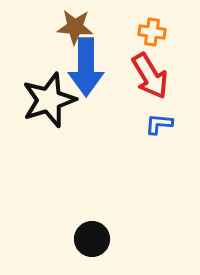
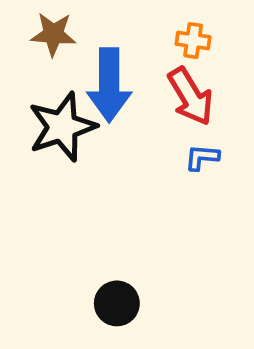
brown star: (75, 27) -> (53, 34), moved

